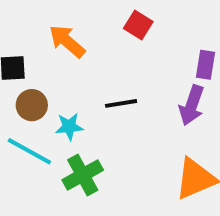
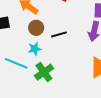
brown circle: (32, 105) -> (36, 28), moved

